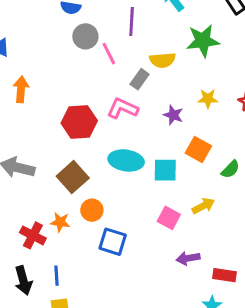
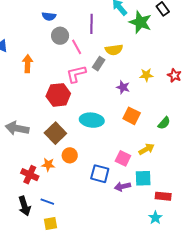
green star: (203, 41) -> (140, 22), moved, turned 30
orange arrow: (21, 89) -> (28, 64), moved
pink L-shape: (123, 108) -> (76, 74), moved, turned -35
orange square: (198, 149) -> (132, 116), moved
cyan square: (165, 170) -> (143, 178), moved
blue square: (113, 242) -> (100, 174), moved
purple arrow: (188, 258) -> (123, 186), moved
blue line: (57, 276) -> (47, 202), turned -64

